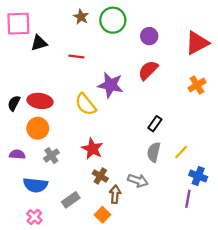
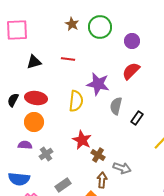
black triangle: (39, 43) -> (34, 62), moved
yellow semicircle: (86, 104) -> (76, 101), turned -135
gray semicircle: (154, 152) -> (116, 106), moved
purple semicircle: (17, 154) -> (25, 145), moved
gray cross: (51, 156) -> (46, 154), moved
brown cross: (100, 176) -> (98, 155), moved
blue semicircle: (35, 185) -> (19, 179), moved

